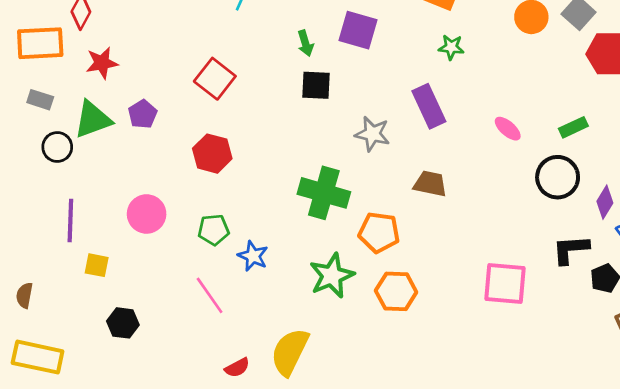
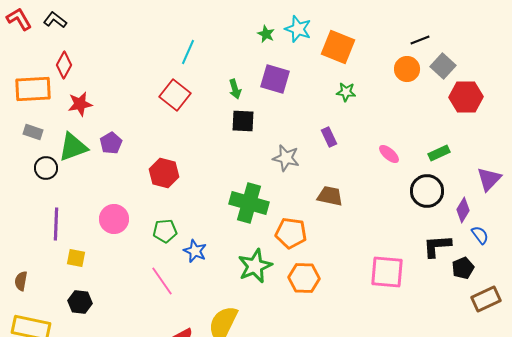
red square: (215, 79) -> (175, 95), moved
purple rectangle: (429, 106) -> (329, 137), size x0.6
black hexagon: (123, 323) -> (80, 302), moved

